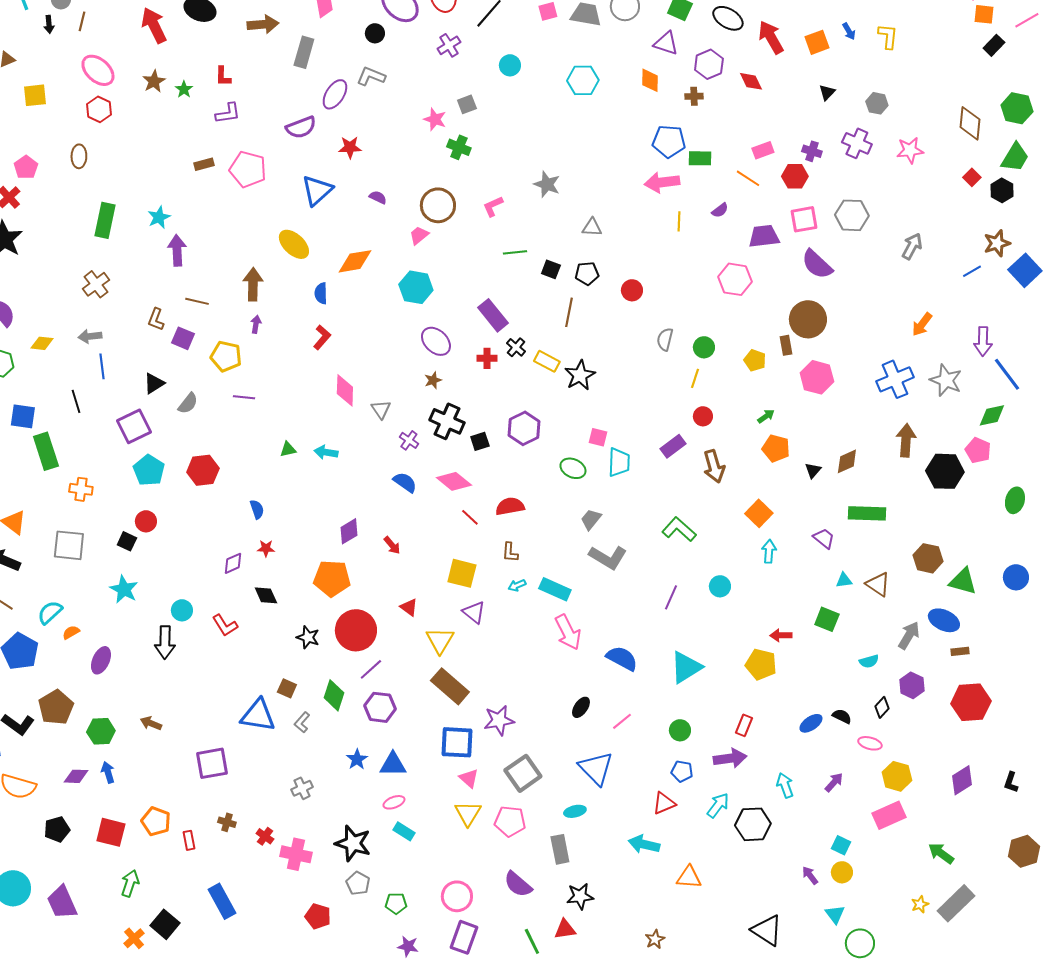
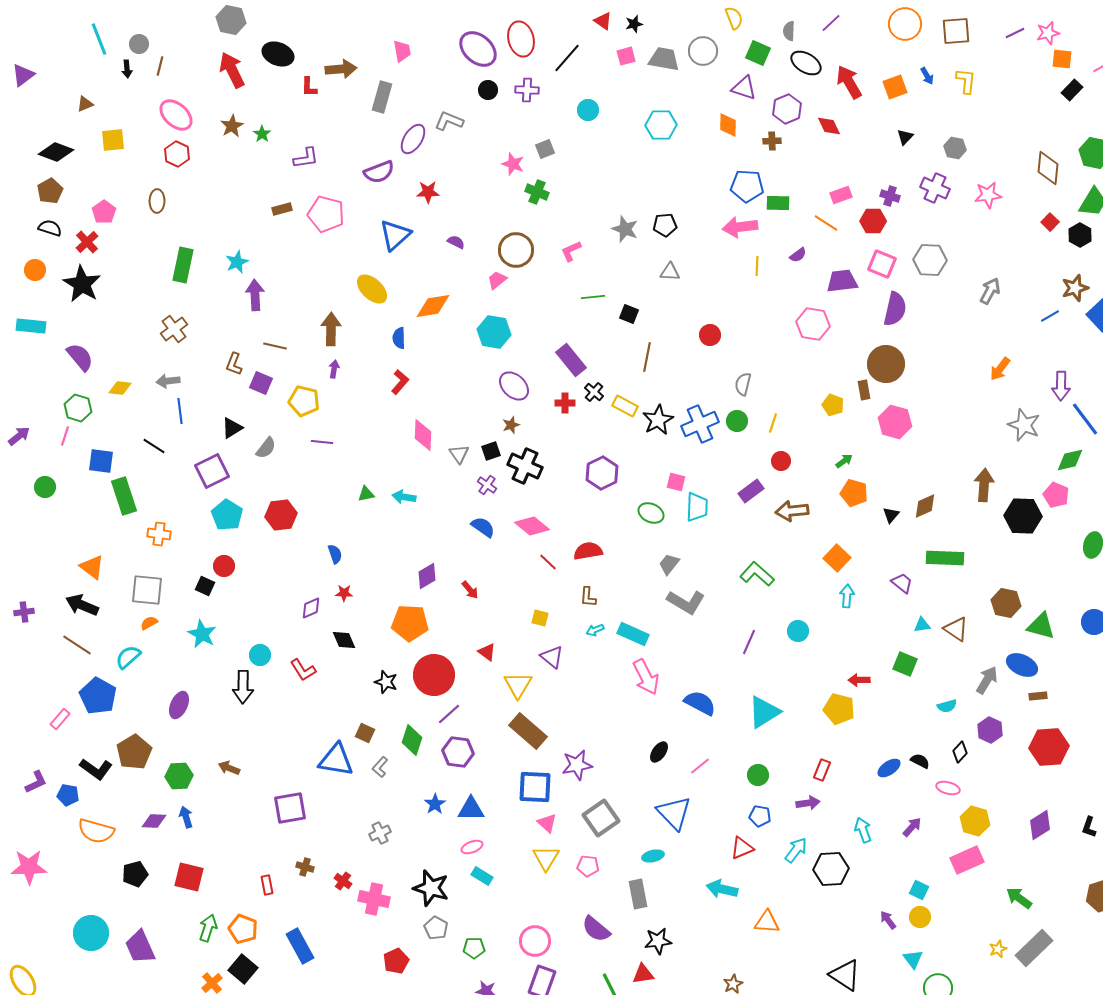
black circle: (375, 33) -> (488, 90), moved
purple cross: (449, 45) -> (527, 90), turned 35
red L-shape: (223, 76) -> (309, 87), moved
pink square: (804, 219) -> (882, 264), turned 32
purple semicircle: (817, 264) -> (895, 309), turned -120
black pentagon: (587, 273) -> (665, 225), moved
green circle: (704, 347) -> (737, 421), moved
blue cross: (895, 379) -> (700, 424), moved
black line: (76, 401) -> (154, 446), turned -40
black square: (480, 441) -> (491, 451), moved
brown arrow: (714, 466) -> (792, 511), turned 100
yellow square: (462, 573) -> (540, 618), size x0.6
orange semicircle: (71, 632) -> (149, 623), moved
purple arrow: (730, 758) -> (808, 803), size x0.7
orange pentagon: (156, 821) -> (243, 929), moved
pink pentagon: (510, 821) -> (588, 866), size x0.7
red pentagon: (318, 916) -> (396, 961), turned 30

